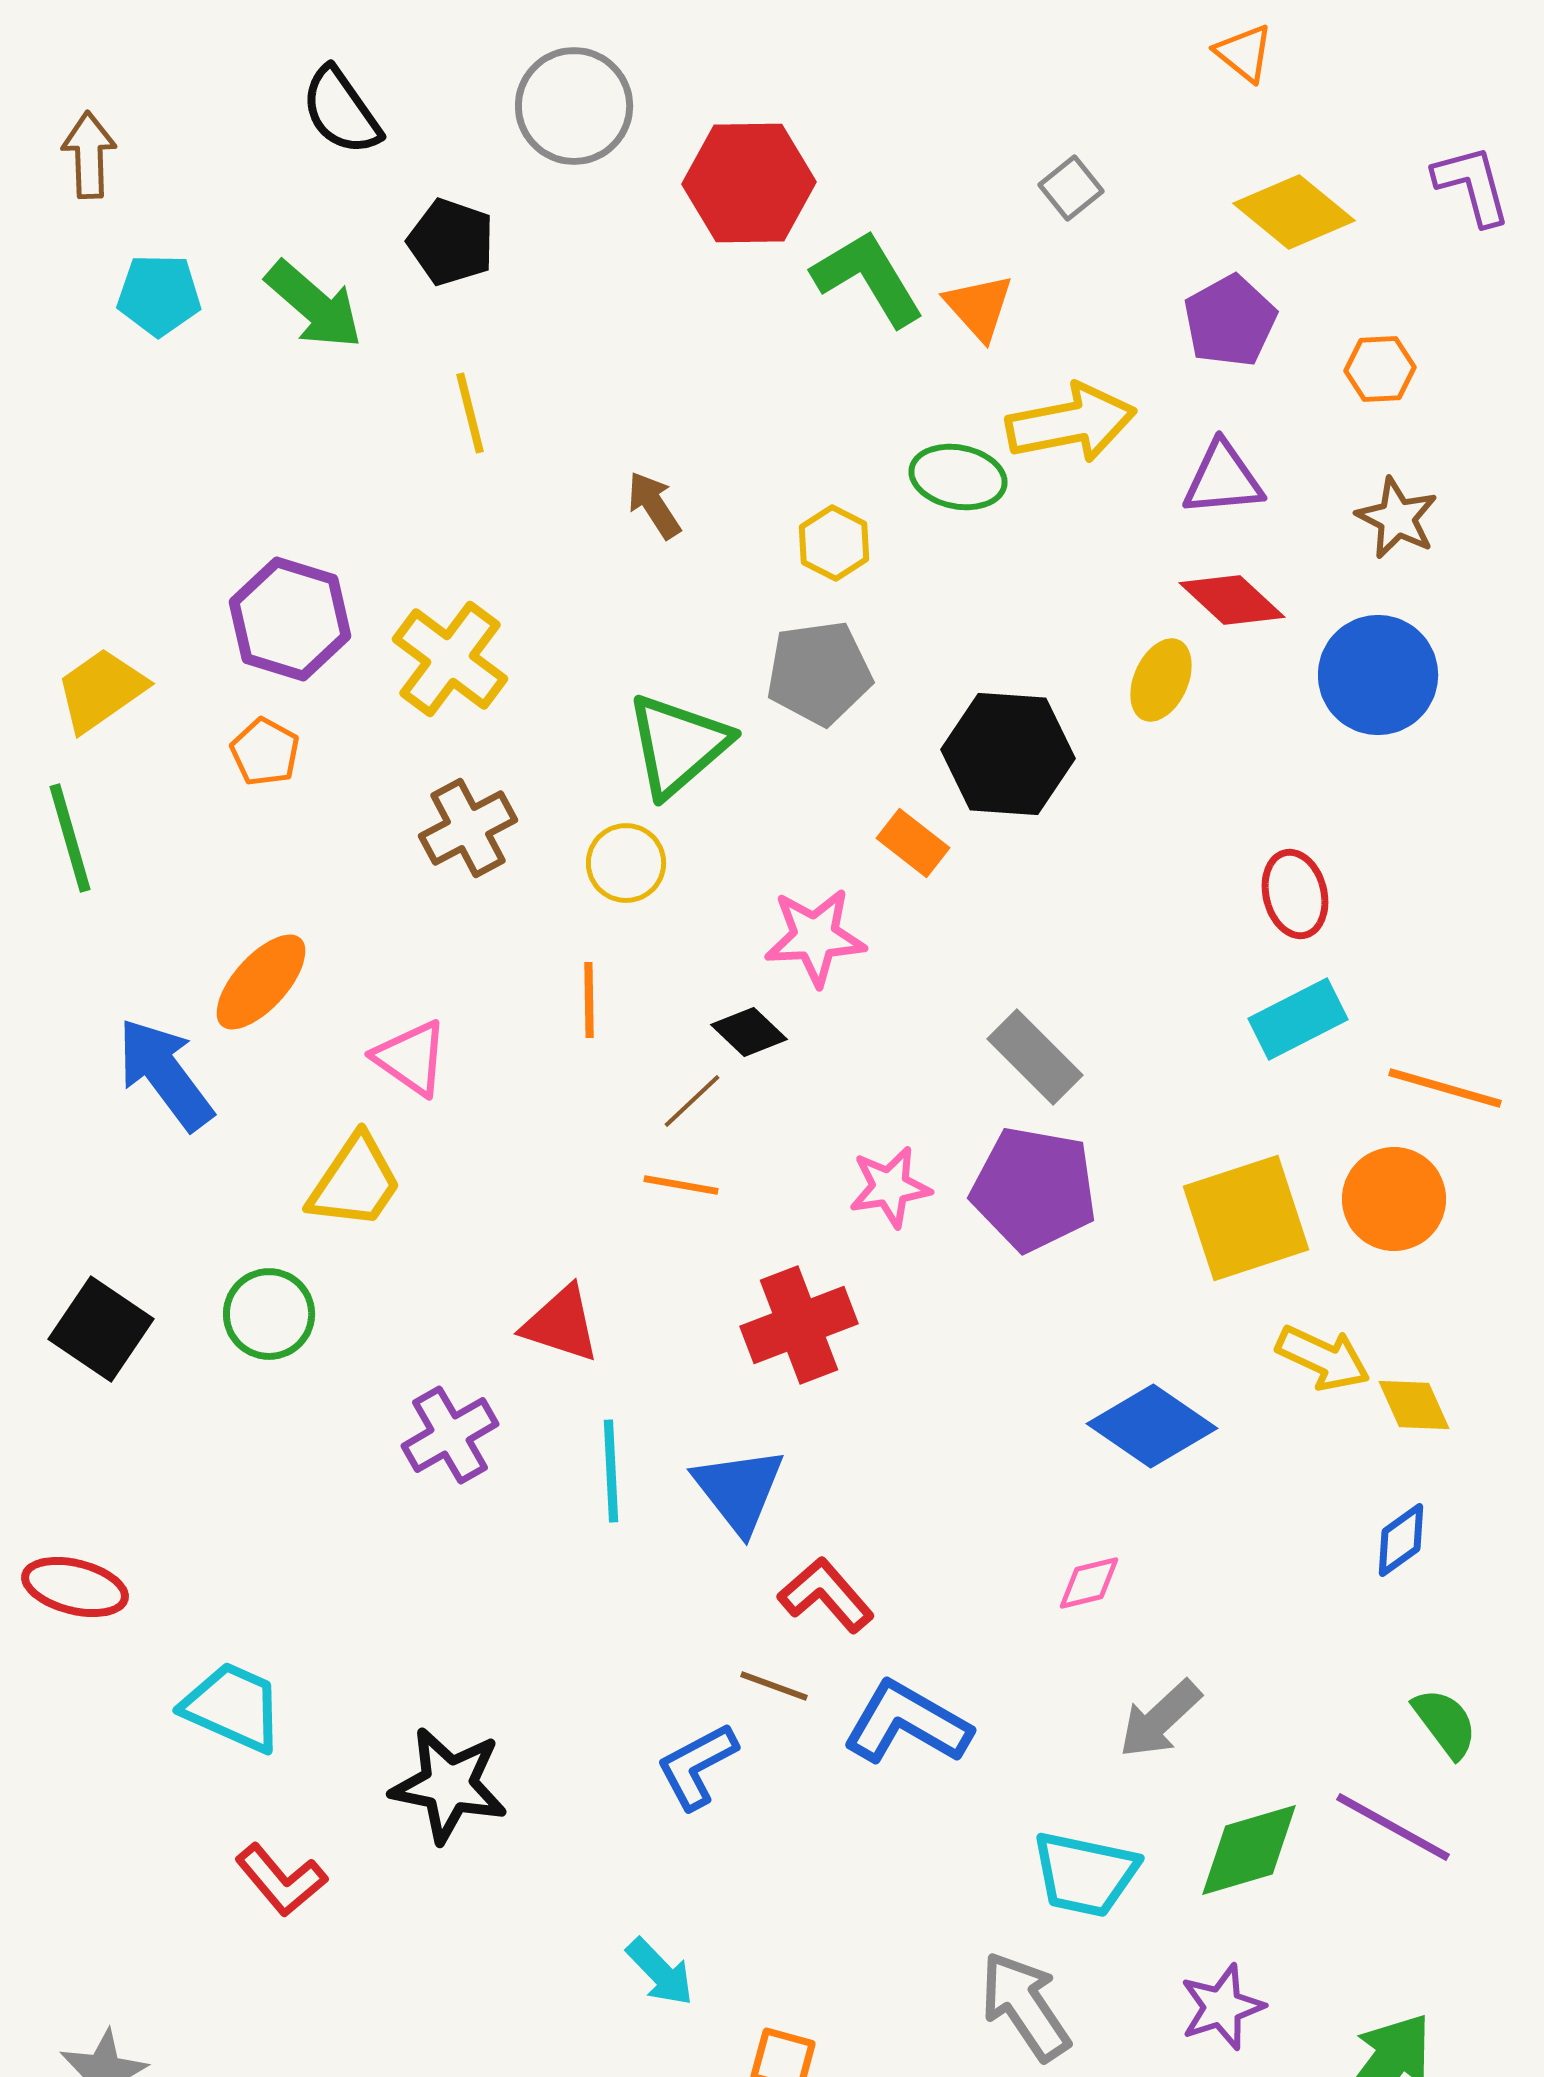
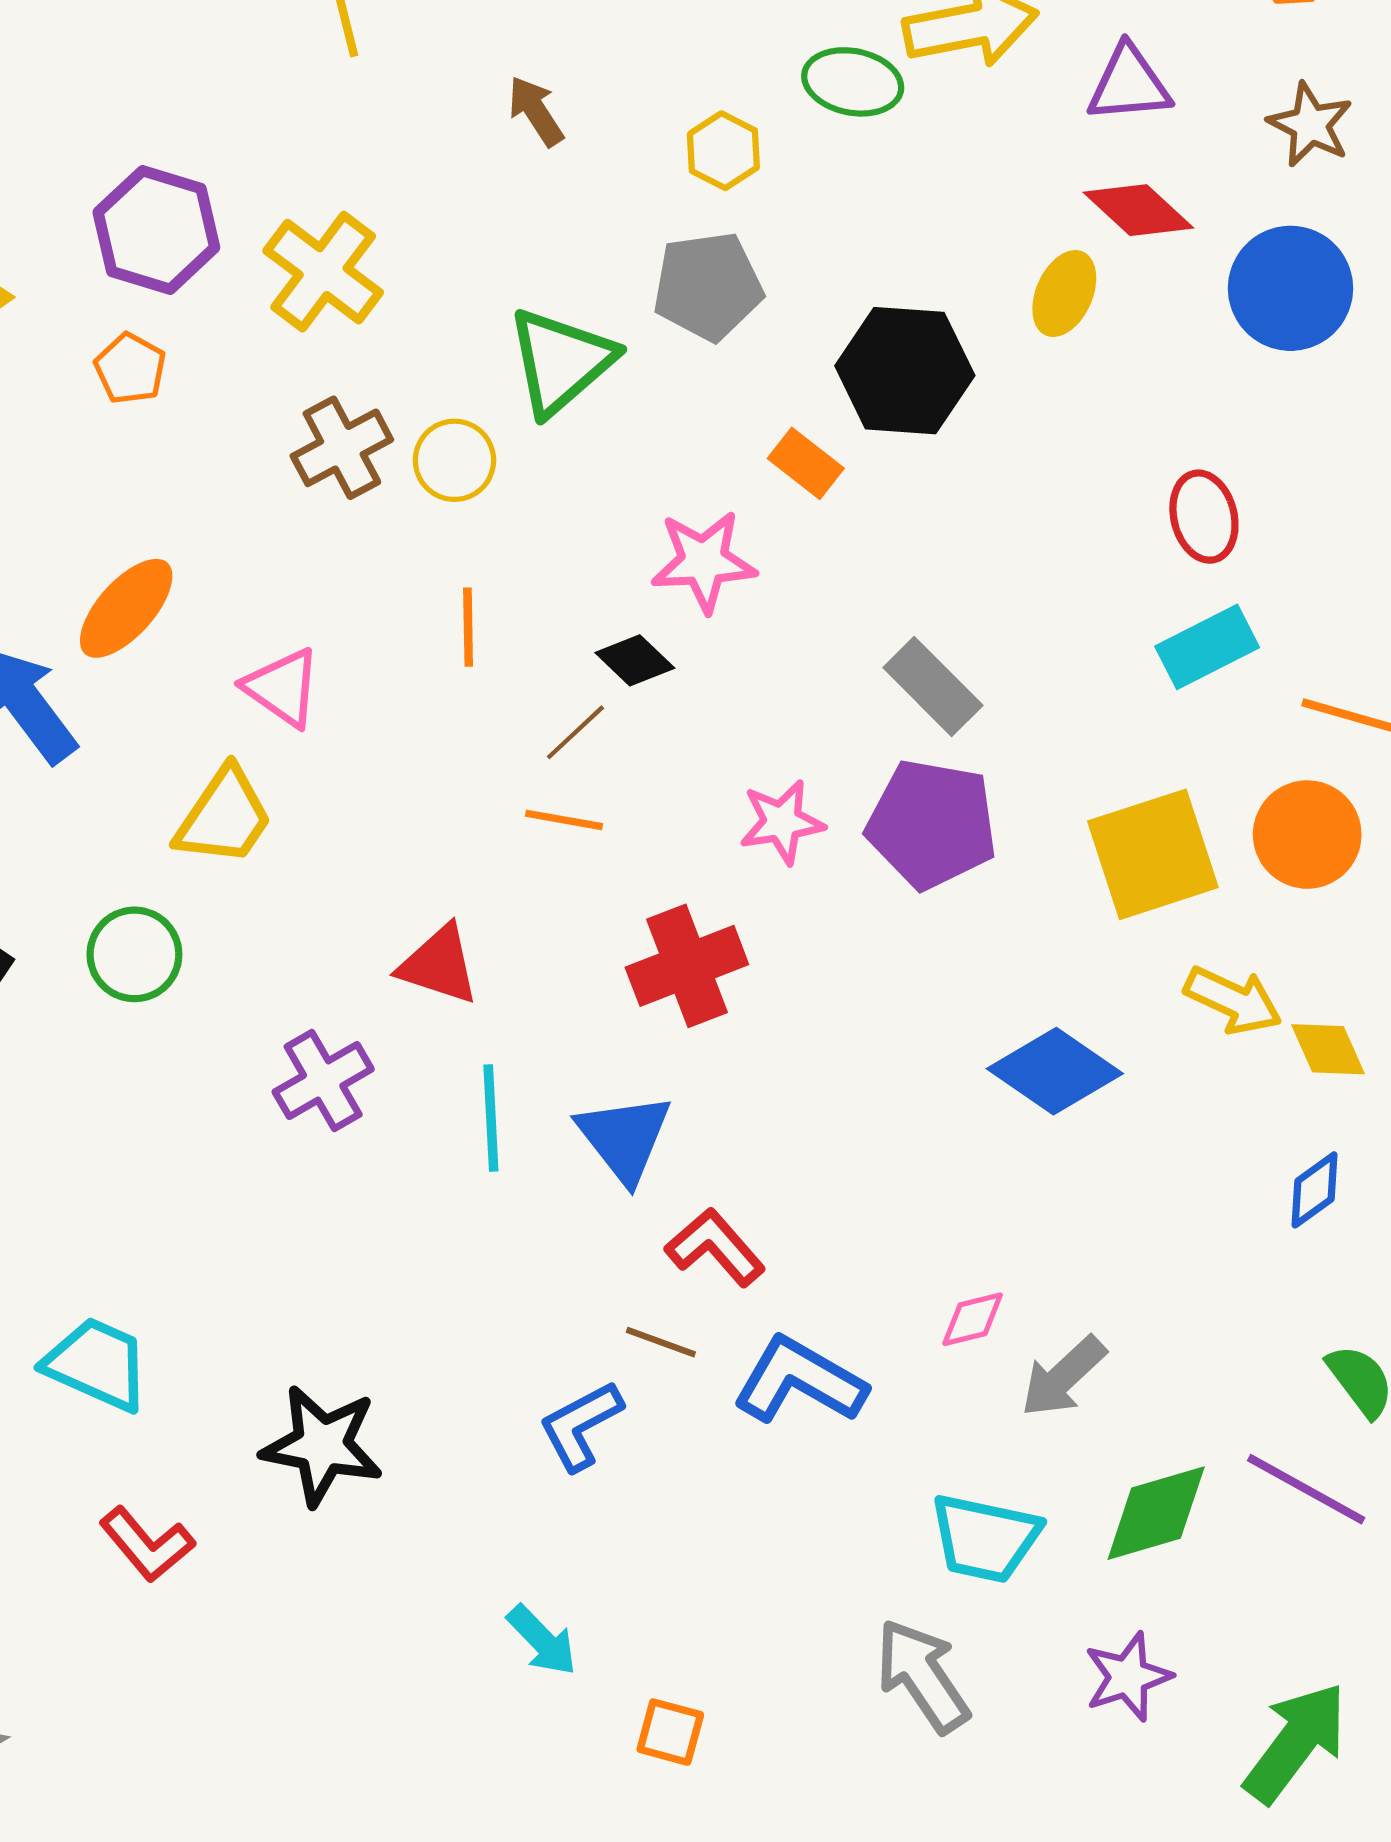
yellow circle: (626, 863) -> (454, 460), moved
pink diamond: (1089, 1583) -> (973, 1319), moved

